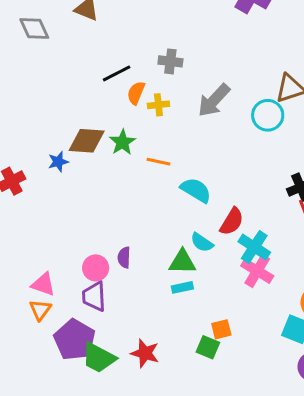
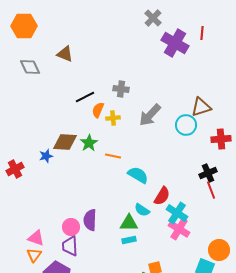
purple semicircle: (124, 257) -> (90, 220), size x1.5

